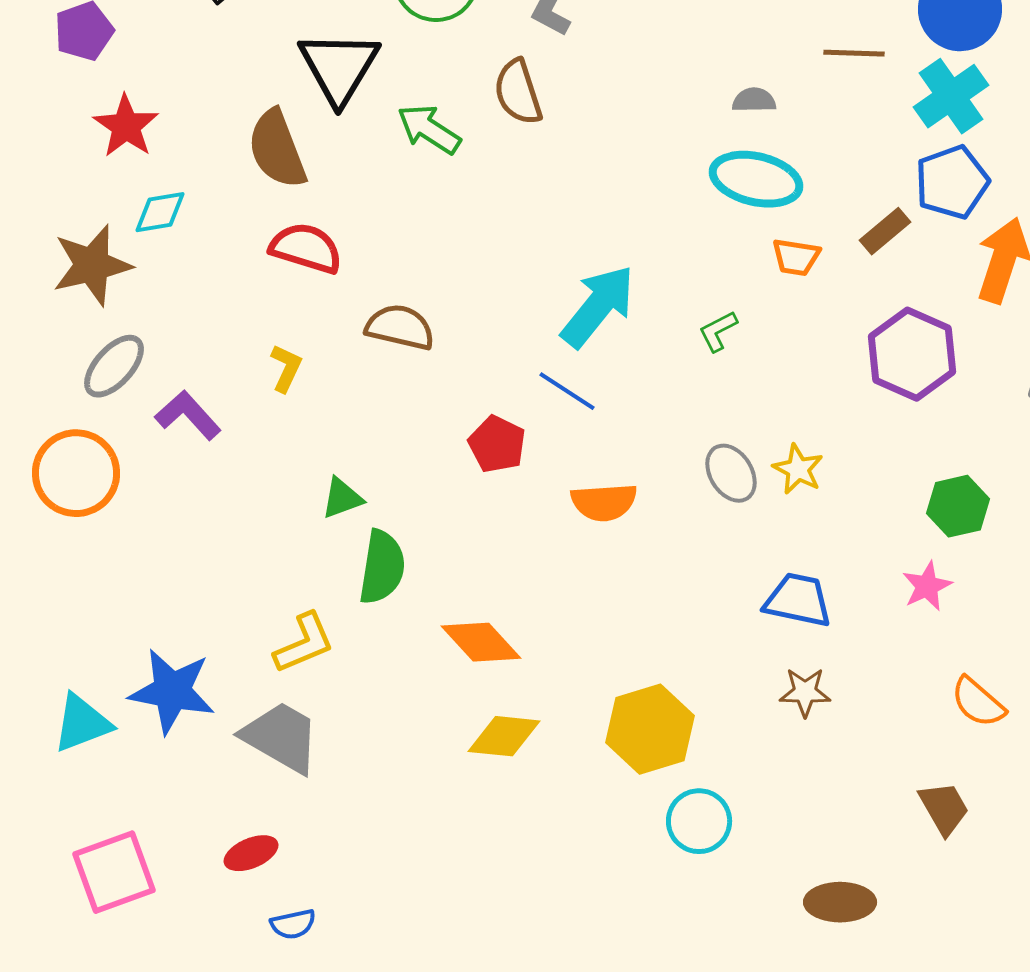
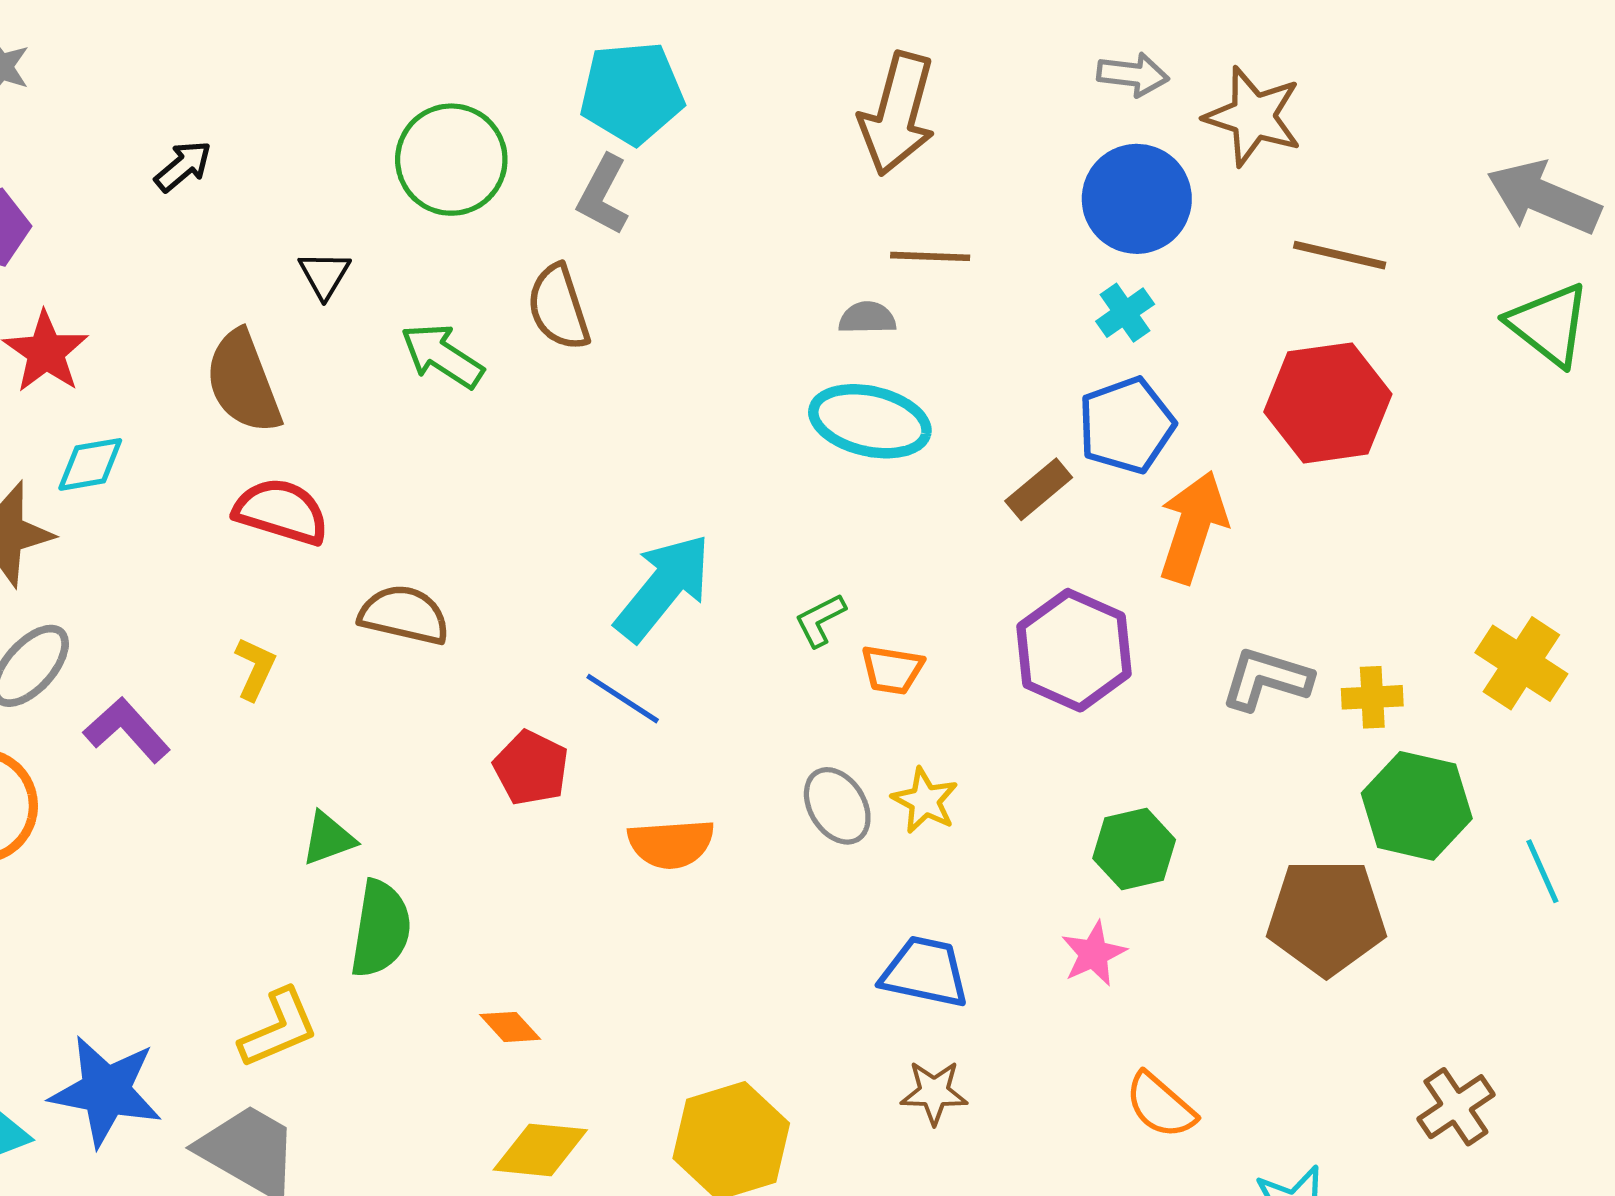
brown line: (854, 53) -> (930, 256), moved
black triangle: (339, 67) -> (324, 275), size x0.5
cyan cross: (951, 96) -> (1125, 313), size x0.6
orange trapezoid: (796, 257) -> (892, 670), moved
orange diamond: (481, 642) -> (510, 1027), size x0.6

